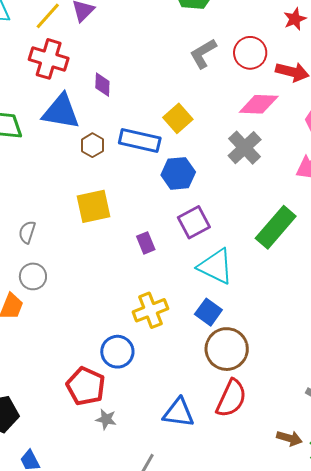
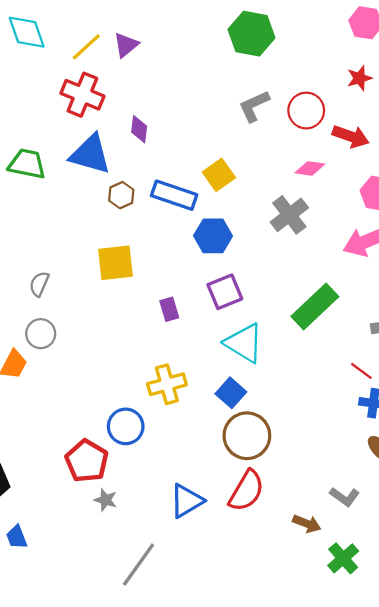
pink diamond: (259, 104) -> (310, 168), size x0.7
blue triangle: (178, 413) -> (186, 501), turned -44
brown arrow: (289, 438) -> (307, 524), moved

